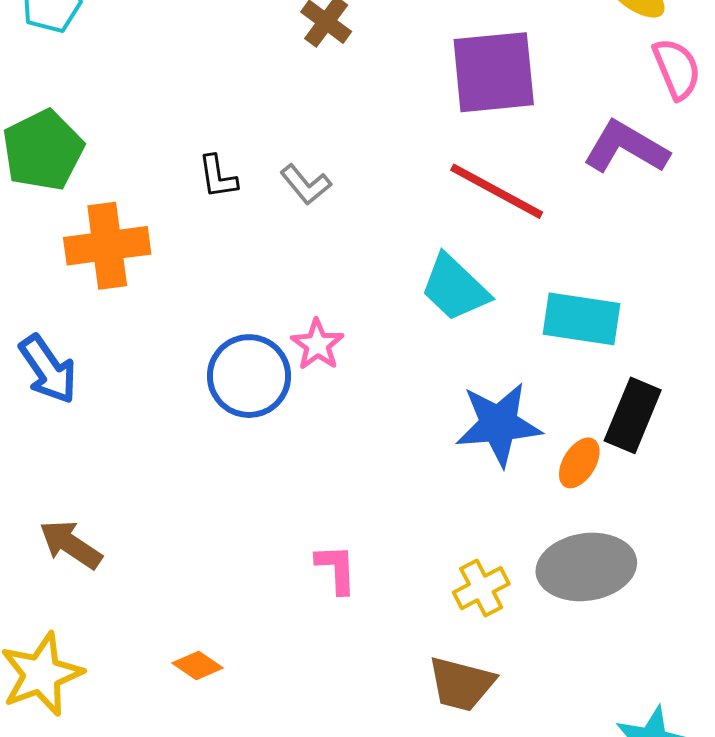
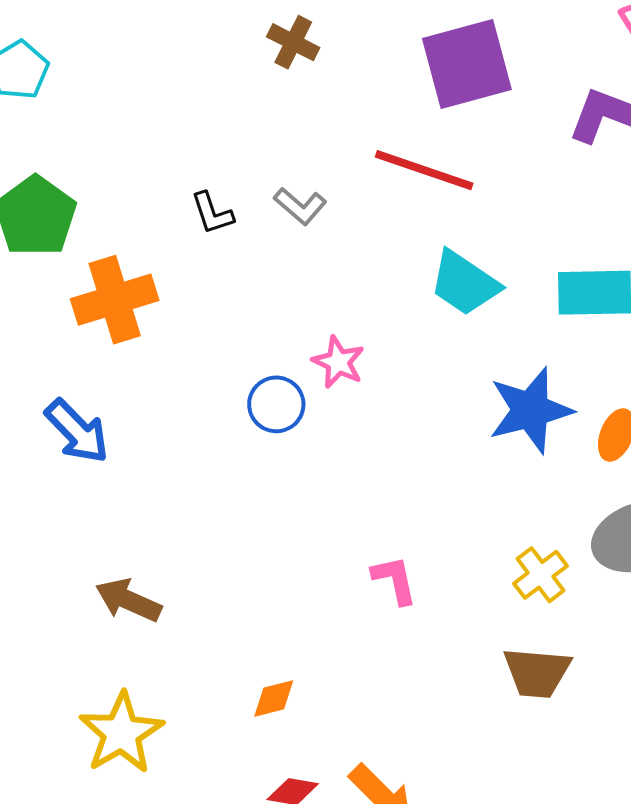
red line: (497, 191) -> (424, 170), moved
blue circle: (249, 376) -> (276, 404), size x0.7
orange diamond: (197, 666) -> (274, 698), turned -39

